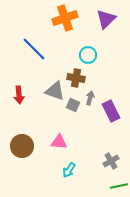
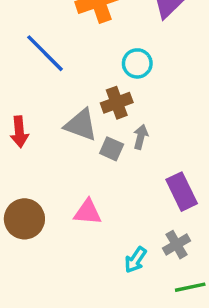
brown cross: (76, 78) -> (117, 103), turned -30
purple rectangle: (111, 111) -> (182, 192), moved
cyan arrow: (69, 170) -> (136, 260), moved

